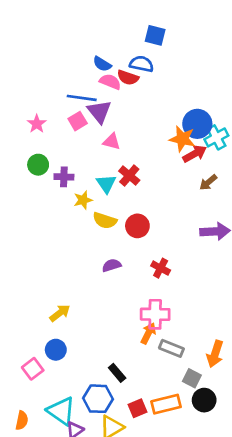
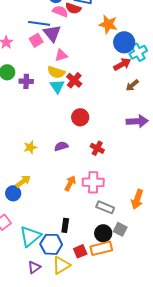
orange star: (182, 139) -> (108, 24), moved
pink triangle: (112, 142) -> (61, 55), turned -32
yellow star: (83, 200) -> (30, 147), moved
yellow semicircle: (105, 220) -> (56, 72), moved
orange arrow: (148, 333) -> (70, 183), moved
blue circle: (56, 350) -> (13, 193), moved
orange arrow: (215, 354) -> (137, 199), moved
black rectangle: (117, 373) -> (65, 225), turned 48
black circle: (204, 400) -> (103, 233), moved
cyan triangle: (61, 411) -> (30, 236), moved, turned 45

